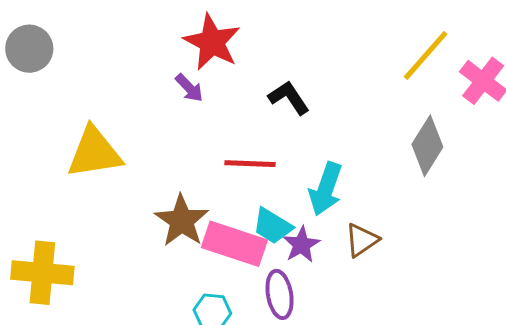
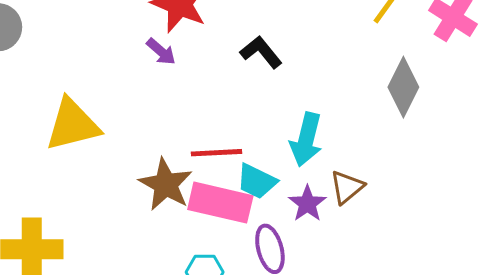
red line: (250, 164) -> (217, 153), moved
purple star: (301, 245) -> (307, 204), moved

